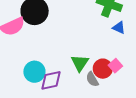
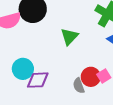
green triangle: (80, 63) -> (69, 37), moved

